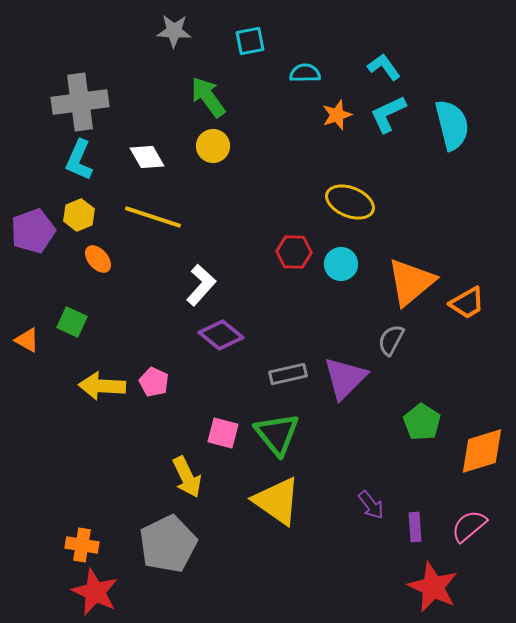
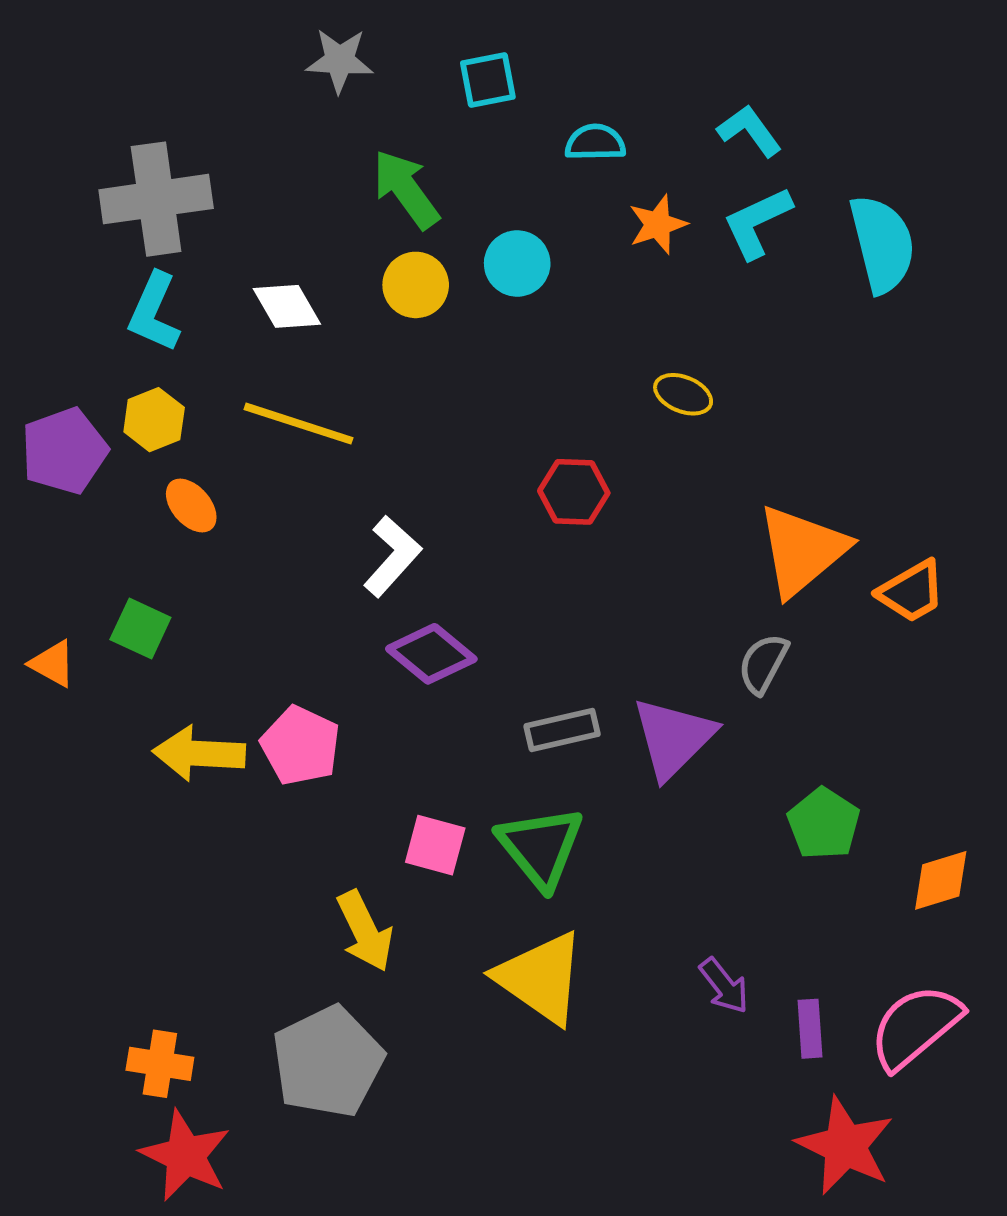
yellow ellipse: (350, 202) -> (683, 394), size x0.6
cyan circle: (341, 264) -> (517, 263), moved
pink pentagon: (154, 382) -> (300, 746), size x1.4
orange diamond: (482, 451) -> (941, 880), size x0.7
pink semicircle: (469, 526) -> (915, 1027), size x1.4

